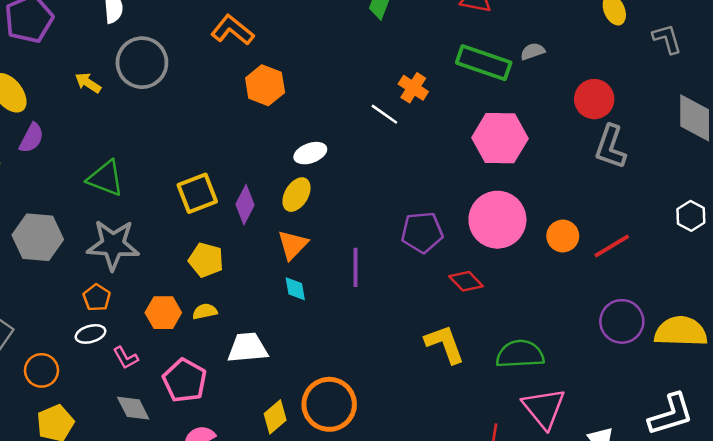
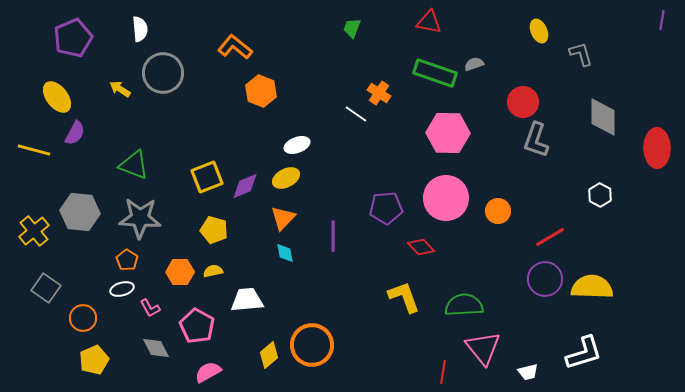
yellow ellipse: (296, 195) -> (286, 178), turned 32
purple diamond: (245, 205) -> (245, 186), turned 40
red line: (612, 246) -> (550, 237), moved

